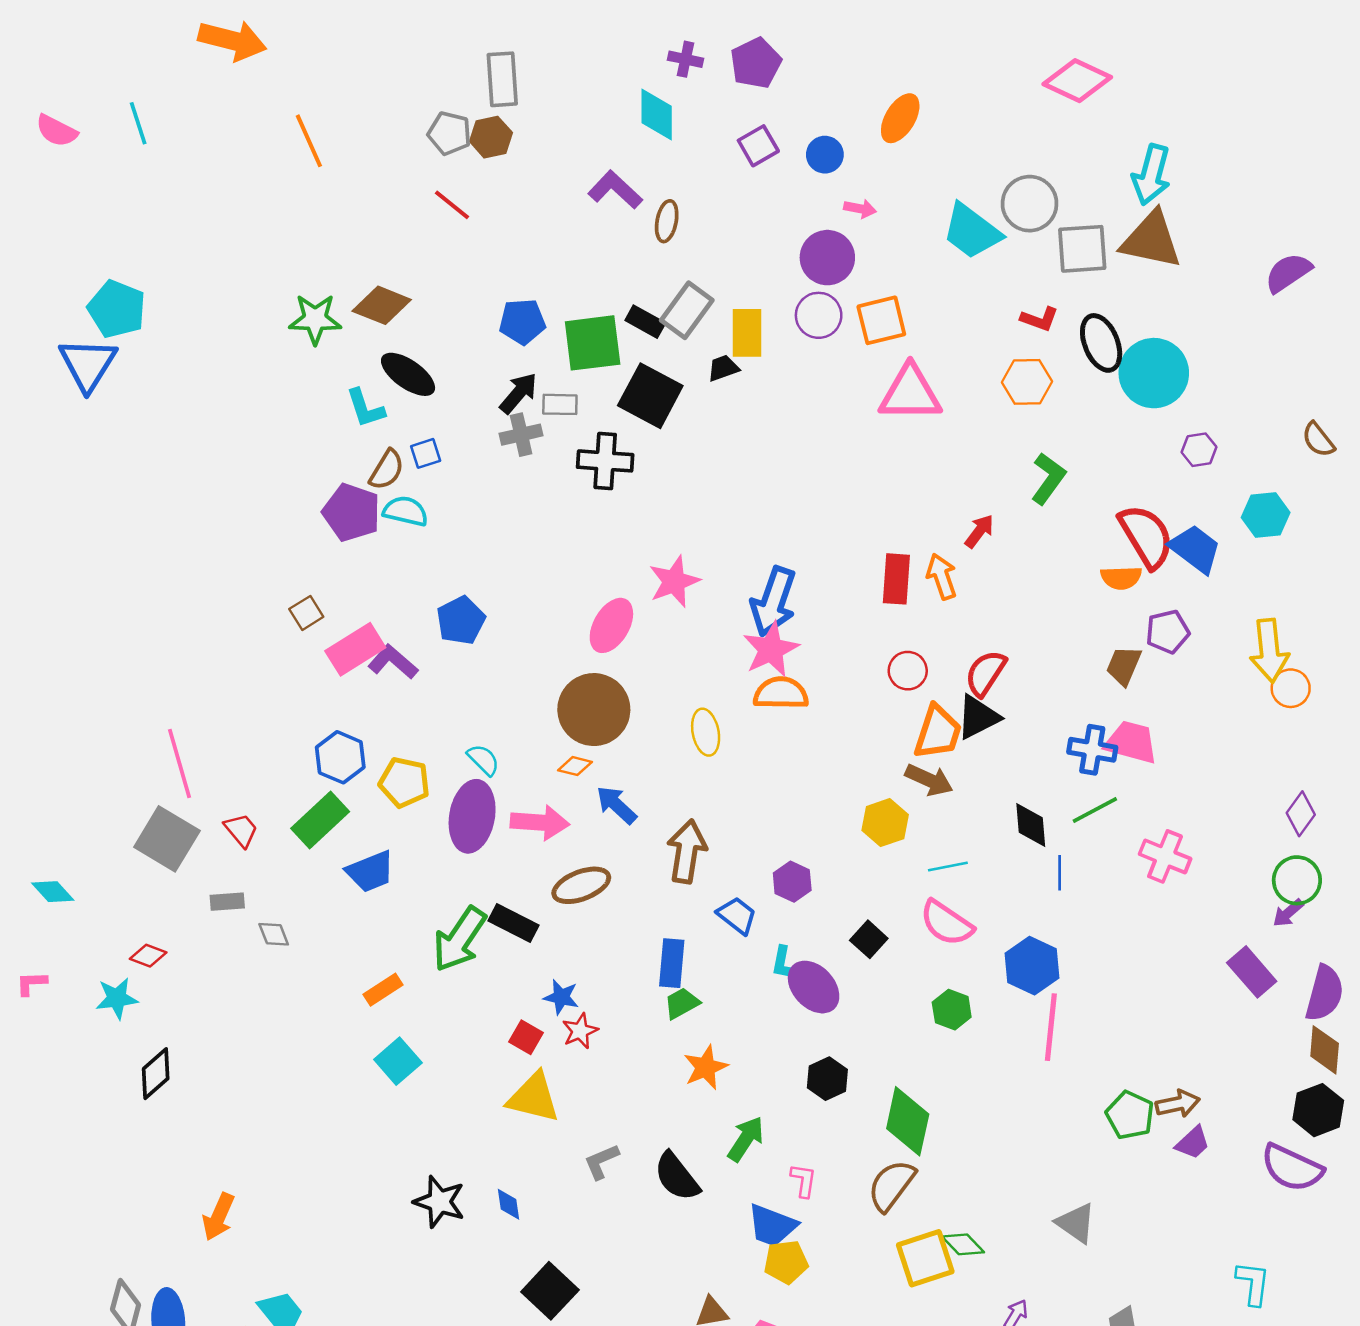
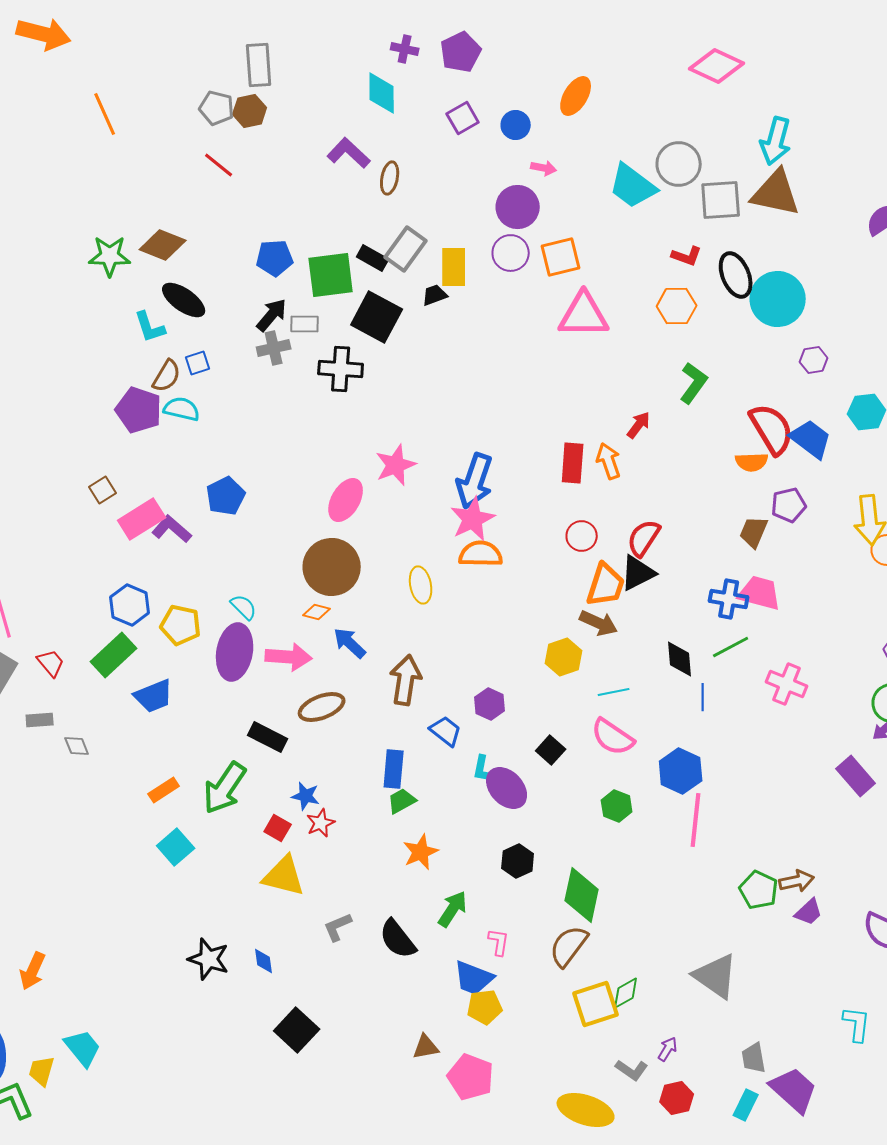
green arrow: (460, 939) -> (225, 788), moved
gray triangle: (1076, 1223) -> (716, 976), size x1.4
green diamond: (963, 1244) -> (626, 993), turned -76

